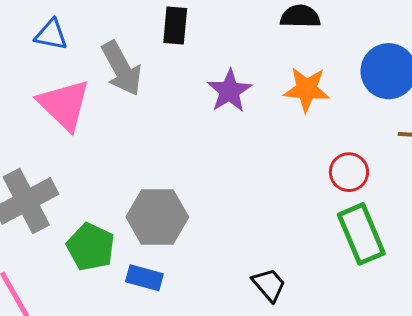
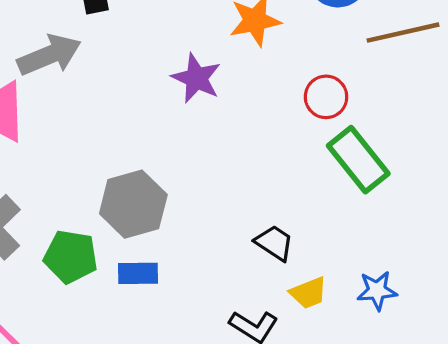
gray arrow: (122, 68) -> (49, 55), turned -68
purple star: (229, 91) -> (196, 78), moved

